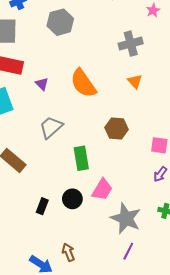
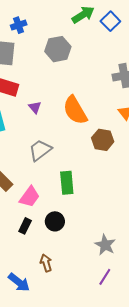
brown hexagon: (117, 128) -> (103, 140), moved
pink trapezoid: (102, 190) -> (30, 197), moved
gray star: (126, 218) -> (105, 245), size x0.7
brown arrow: (68, 252) -> (46, 263), moved

